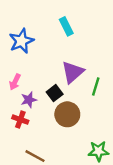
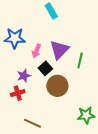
blue star: (21, 41) -> (15, 38), moved, turned 30
pink arrow: (15, 82) -> (36, 51), moved
red cross: (20, 120) -> (18, 93), turned -32

